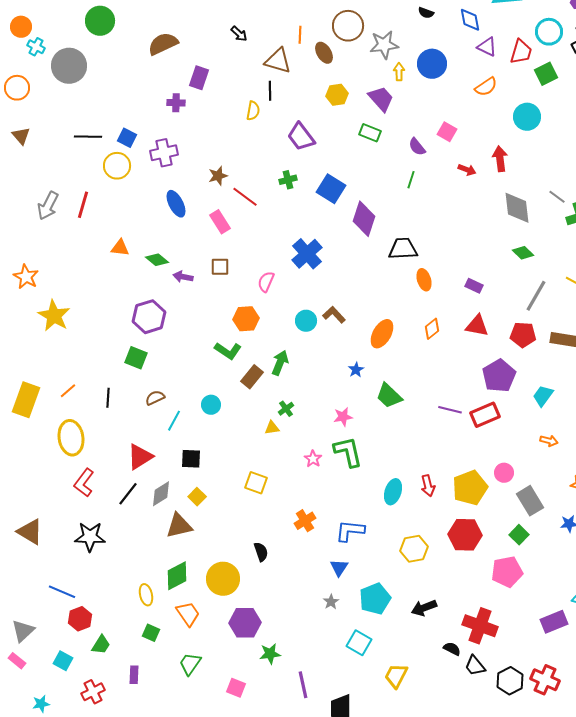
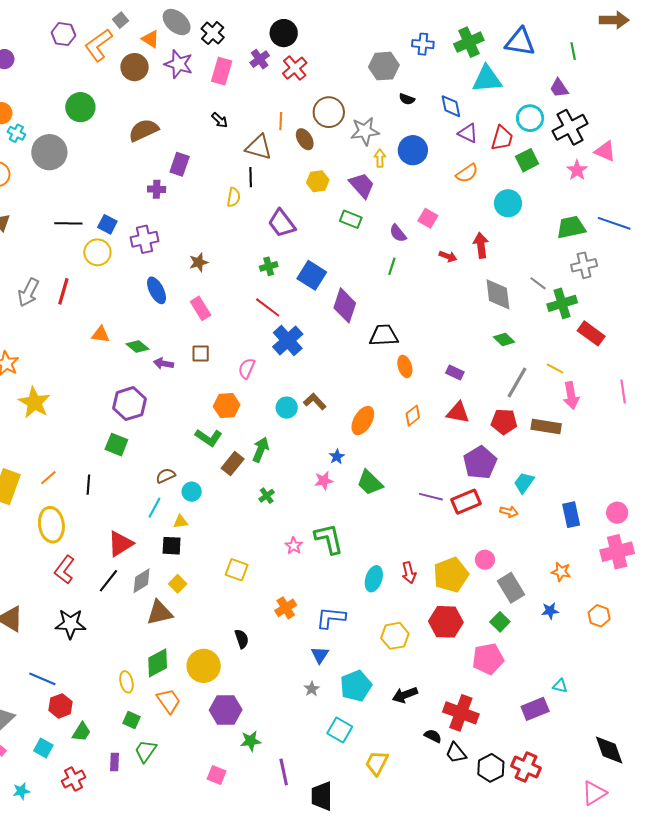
red line: (245, 197) -> (268, 307), moved
brown semicircle: (155, 398) -> (166, 476), moved
pink star: (343, 417) -> (324, 481), moved
yellow triangle: (272, 428) -> (181, 522), moved
orange arrow: (549, 441) -> (509, 512), moved
green trapezoid: (190, 664) -> (146, 751), moved

